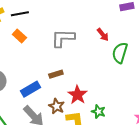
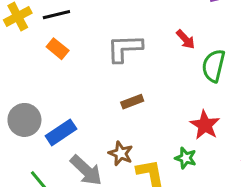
brown rectangle: (56, 74) -> (132, 102), moved
blue rectangle: (31, 89) -> (61, 132), moved
red star: (77, 95) -> (205, 125), moved

